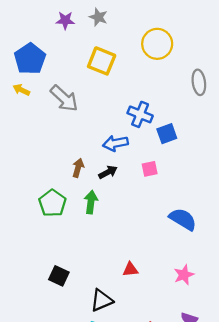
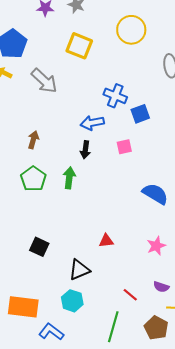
brown arrow: (78, 168) -> (33, 140), moved
black arrow: (108, 172) -> (85, 150), turned 126

